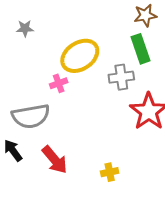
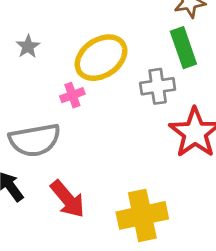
gray star: (25, 28) -> (28, 46), moved, turned -30
yellow cross: (110, 172) -> (142, 215), size x2.0

